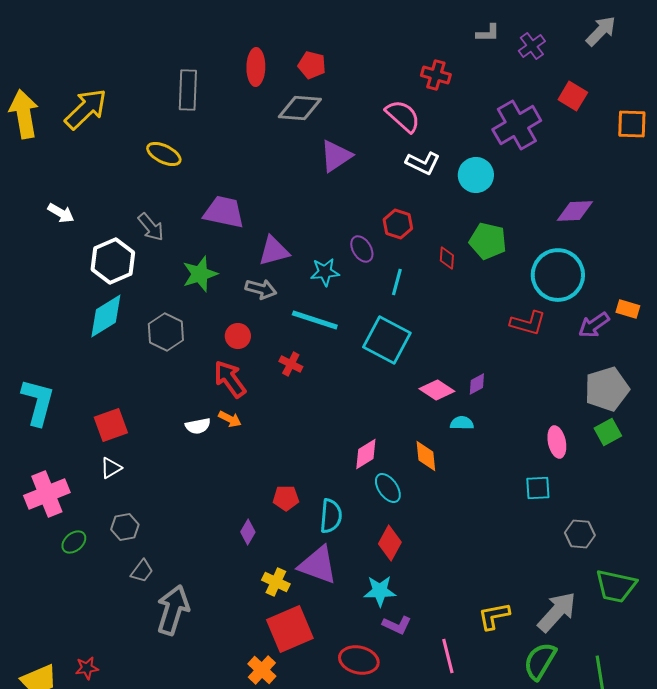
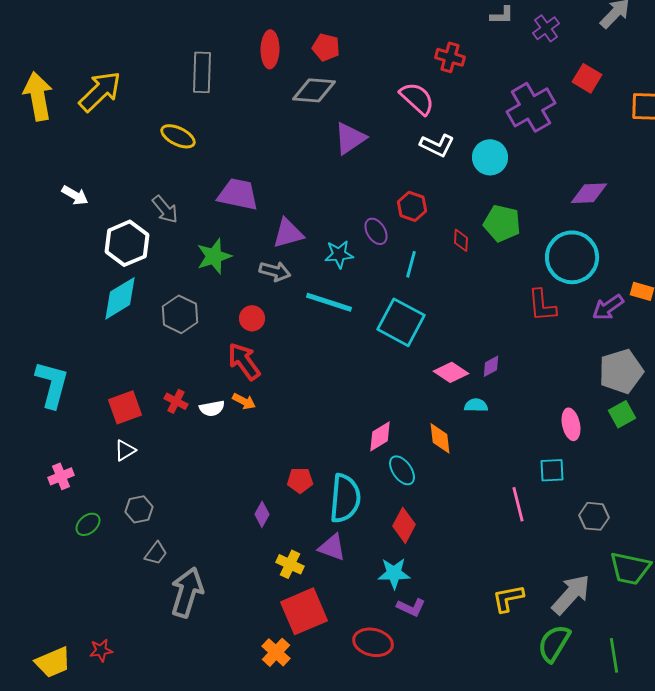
red L-shape: (528, 323) -> (542, 305), turned 69
red cross: (291, 364) -> (176, 401), moved
pink cross: (47, 494) -> (61, 476), size x0.6
cyan semicircle: (331, 516) -> (345, 498), size x1.4
purple triangle: (318, 565) -> (332, 547), size x0.7
pink line: (448, 656) -> (518, 504), moved

